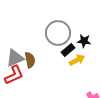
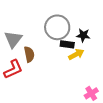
black rectangle: (68, 50) -> (67, 44), turned 48
gray triangle: (15, 58) -> (13, 39), moved, turned -30

